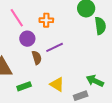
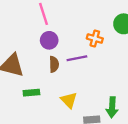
orange cross: (46, 20) -> (95, 38), moved
green arrow: (95, 81) -> (112, 107), turned -126

